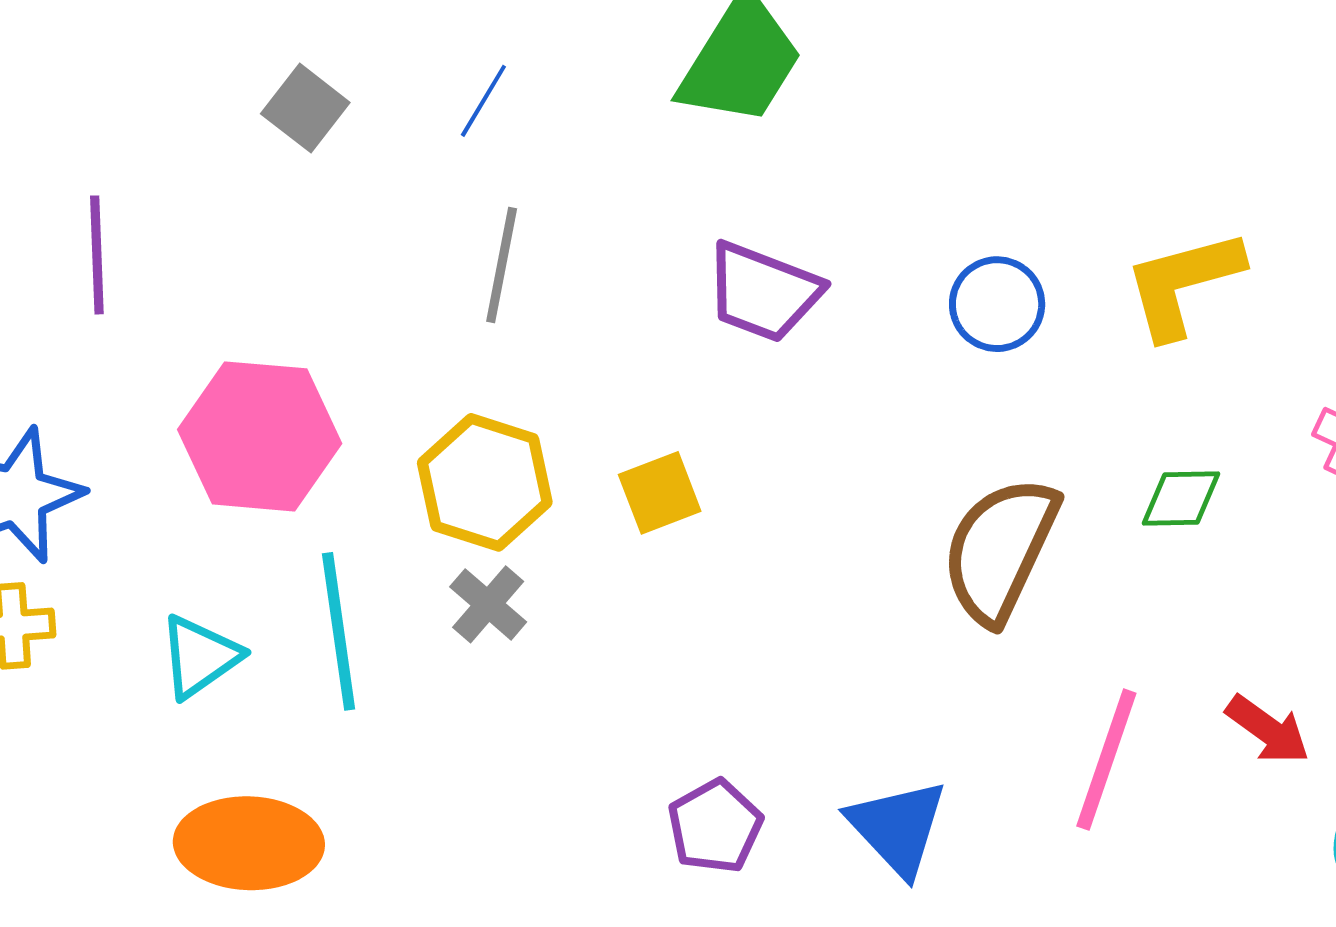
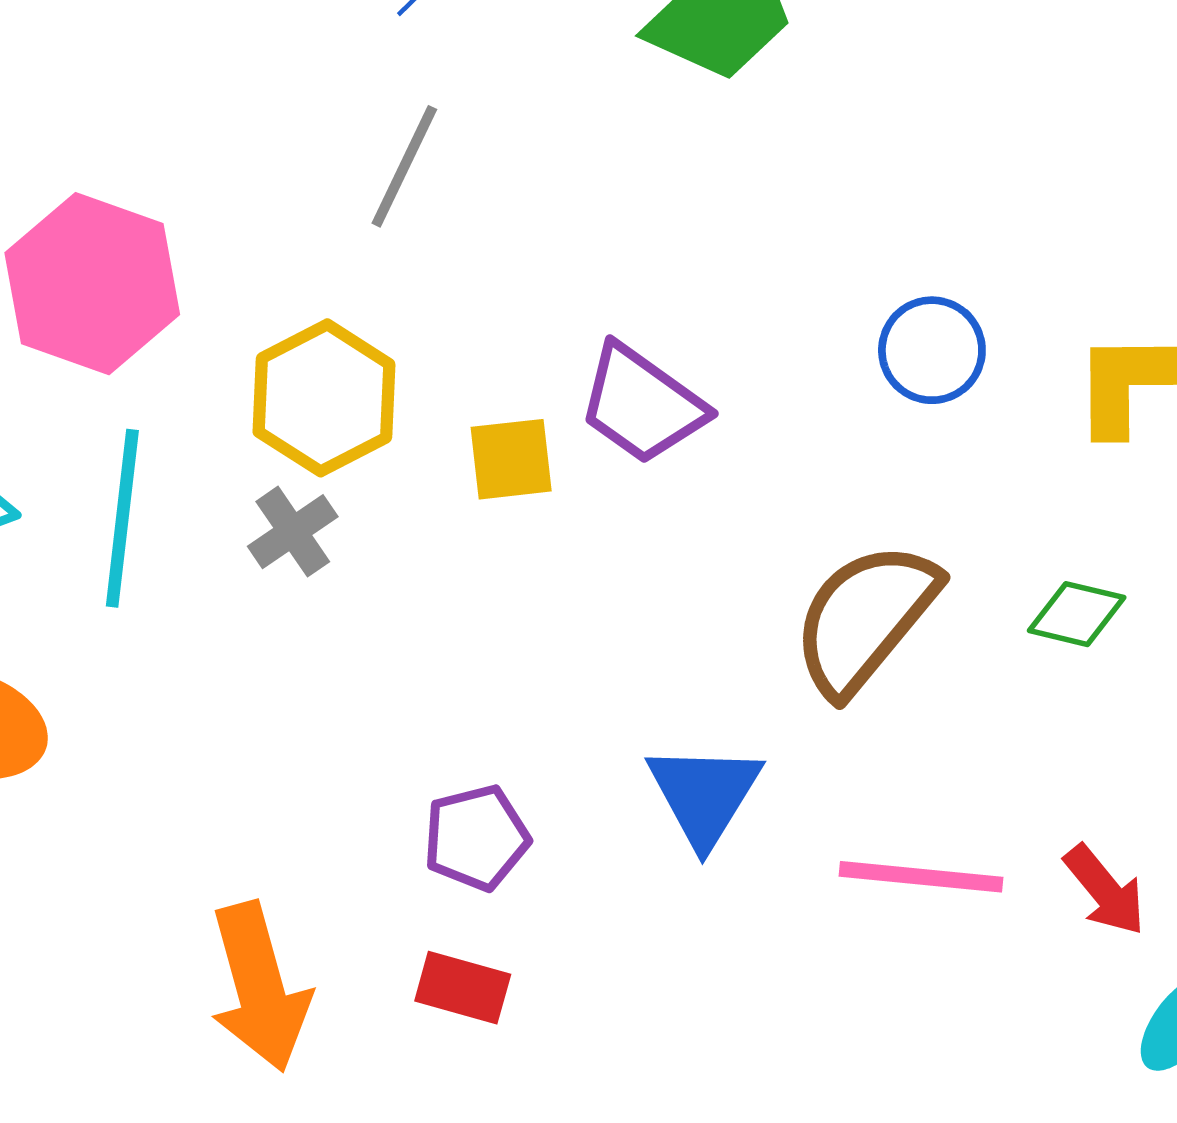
purple trapezoid: (763, 292) -> (642, 404), moved
pink line: (1106, 760) -> (921, 877), turned 62
blue triangle: (898, 827) -> (704, 794), moved

